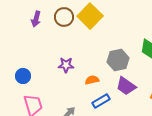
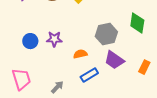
blue circle: (23, 76) -> (30, 41), moved

